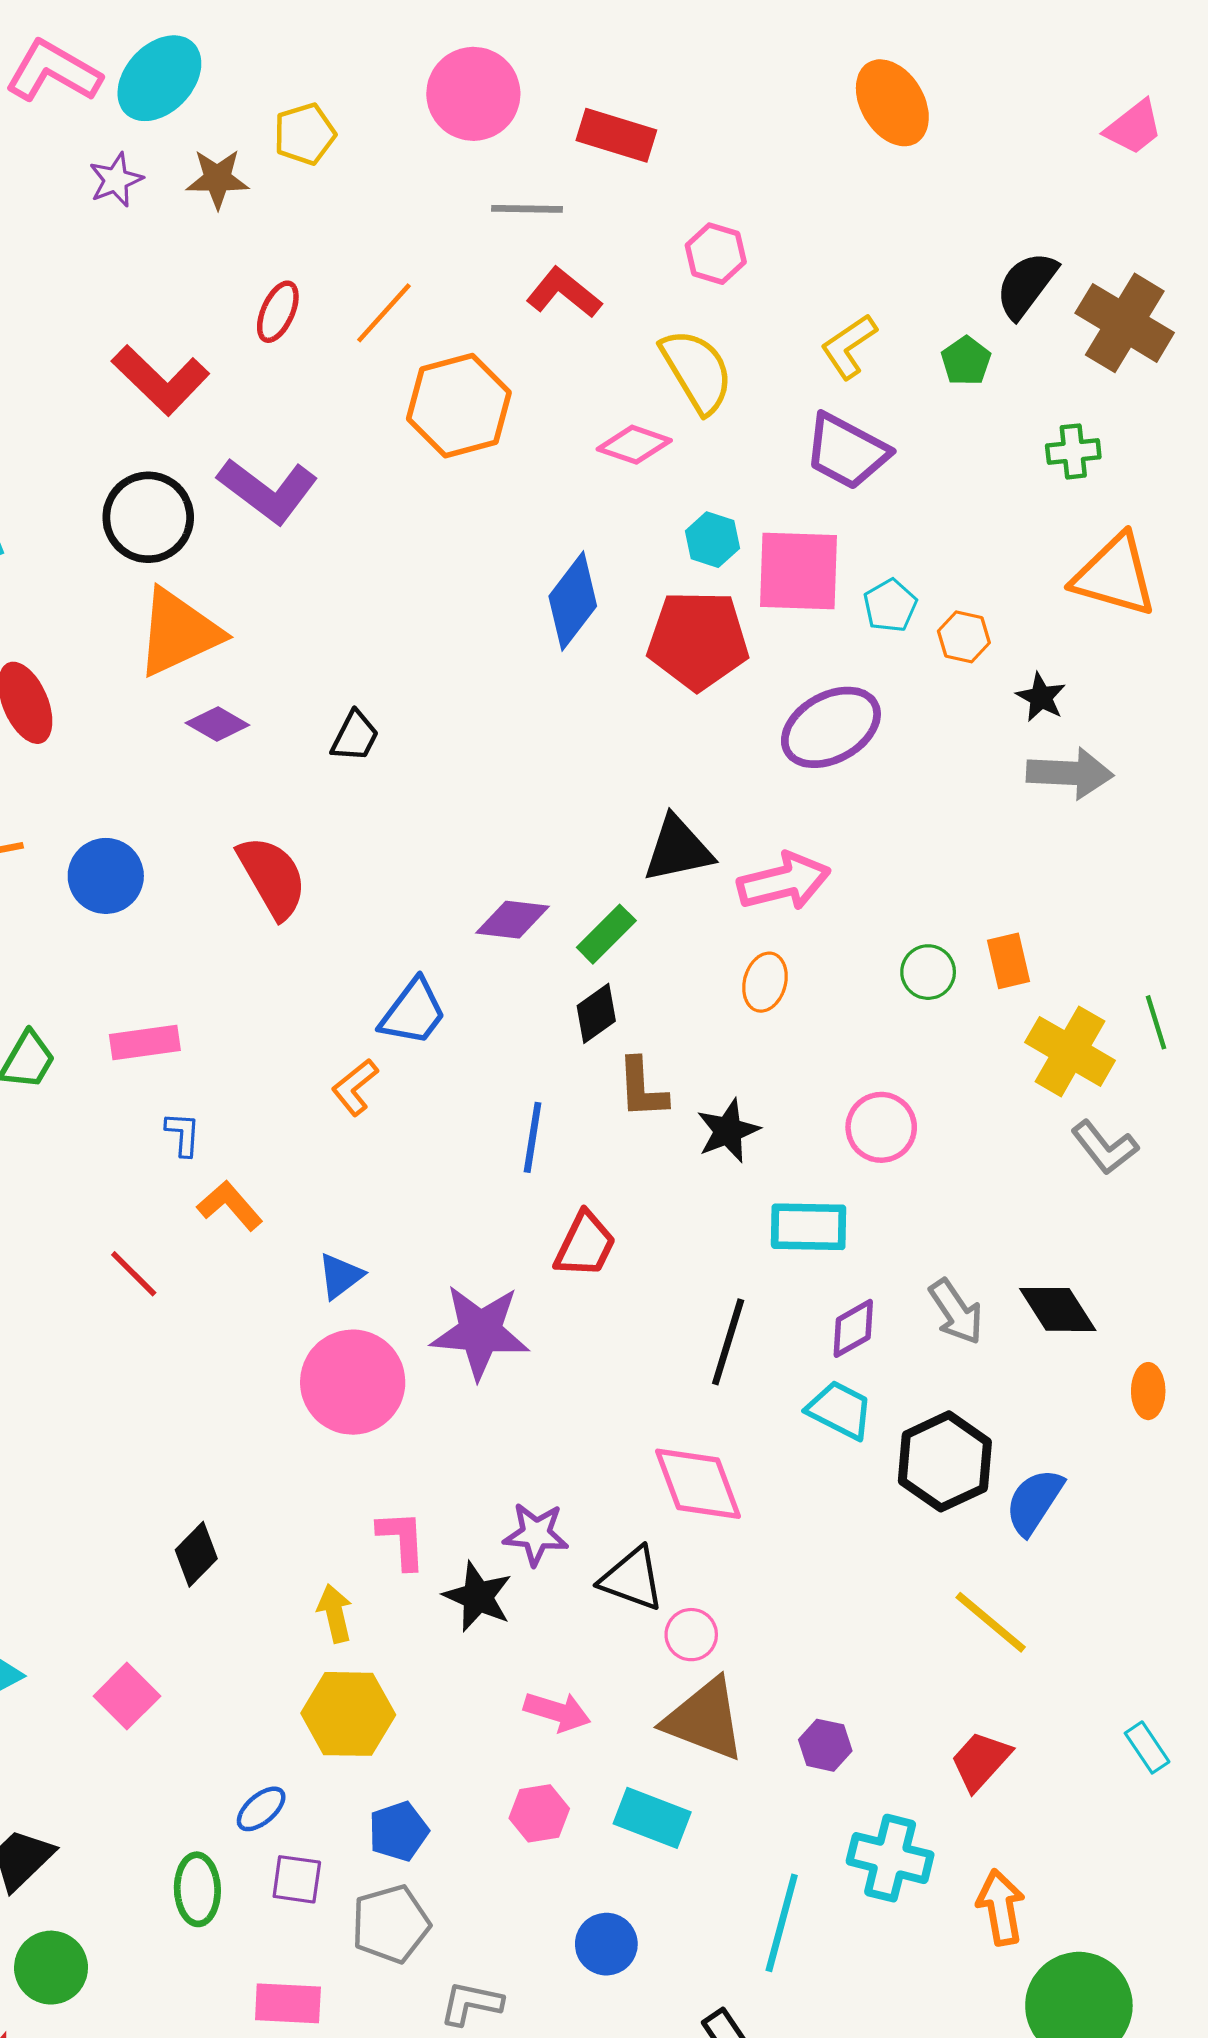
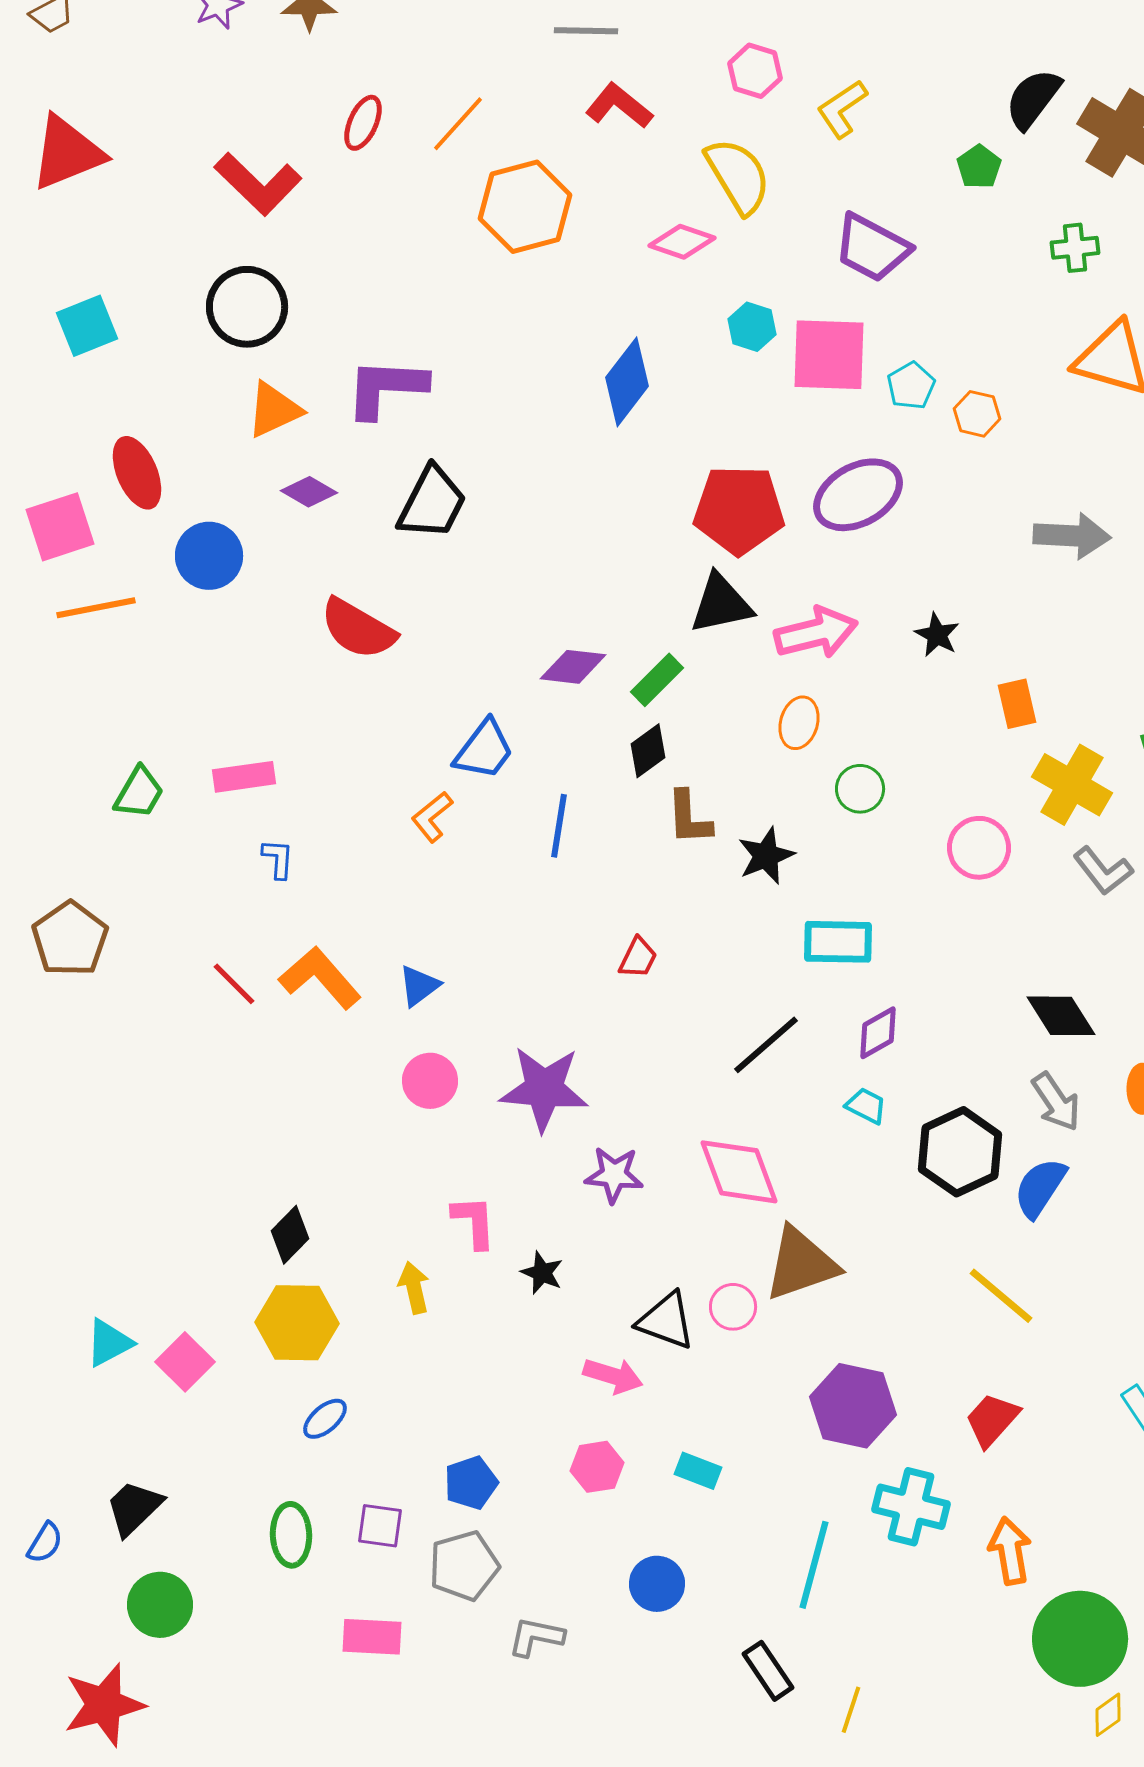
yellow L-shape: (849, 346) -> (842, 109), moved
purple L-shape: (268, 490) -> (386, 388), moved, turned 146
orange triangle: (178, 632) -> (274, 410), size x0.7
red pentagon: (698, 640) -> (739, 510), moved
black star: (1041, 697) -> (937, 635), moved
black trapezoid: (355, 736) -> (432, 503), size x1.6
blue circle: (106, 876) -> (209, 556), moved
red semicircle: (272, 877) -> (358, 629), turned 150
green circle: (928, 972) -> (860, 789), moved
pink circle: (881, 1127) -> (979, 848), moved
blue line: (533, 1137) -> (559, 826), moved
orange L-shape: (230, 1206) -> (320, 978), moved, size x1.4
red trapezoid: (585, 1245) -> (638, 958), size x0.7
gray arrow: (956, 1312) -> (1056, 1102), moved
purple star: (480, 1332) -> (544, 1089), moved
black line: (728, 1342) -> (766, 1045), turned 32
pink circle: (353, 1382) -> (430, 1081), size x0.6
cyan trapezoid: (840, 1410) -> (866, 1106), size x0.7
purple star: (536, 1534) -> (614, 1175), moved
black triangle: (632, 1579) -> (666, 1321), moved
black star: (478, 1597) -> (542, 1273), size x0.7
pink square: (127, 1696) -> (185, 1362), moved
yellow hexagon: (348, 1714) -> (297, 1323), moved
brown triangle: (705, 1720) -> (801, 1264), moved, turned -40
purple hexagon: (825, 1745) -> (853, 1406), size x1.8
blue ellipse: (261, 1809) -> (325, 1419), moved
cyan rectangle: (652, 1818) -> (698, 1471), size x0.7

